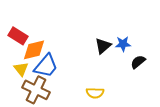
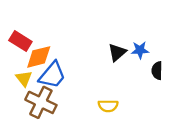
black semicircle: (138, 62) -> (157, 71), turned -49

